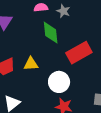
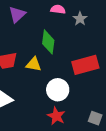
green diamond: (51, 33) -> (48, 42), moved

